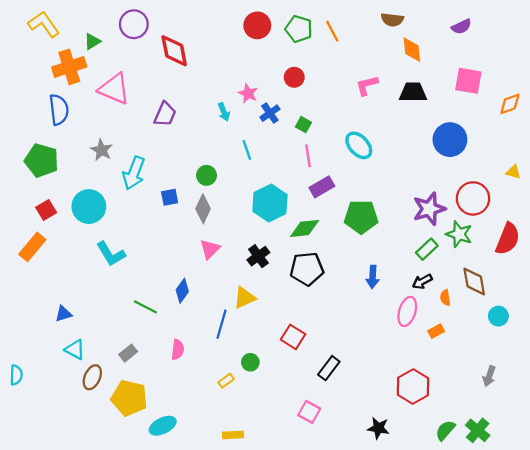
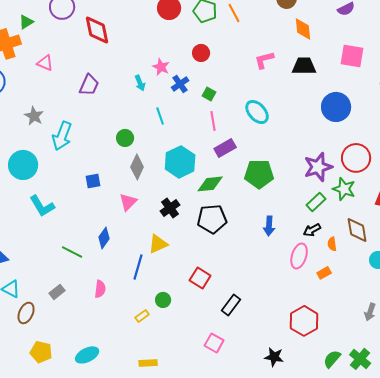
pink triangle: (114, 89) -> (45, 63), size x0.6
blue square: (170, 197) -> (93, 181), moved
gray diamond: (203, 209) -> (137, 167), moved
yellow pentagon: (129, 398) -> (41, 352), moved, size x0.7

